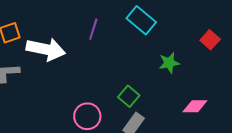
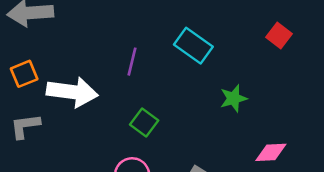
red square: (210, 40) -> (279, 36), moved
green square: (129, 96) -> (144, 123), moved

